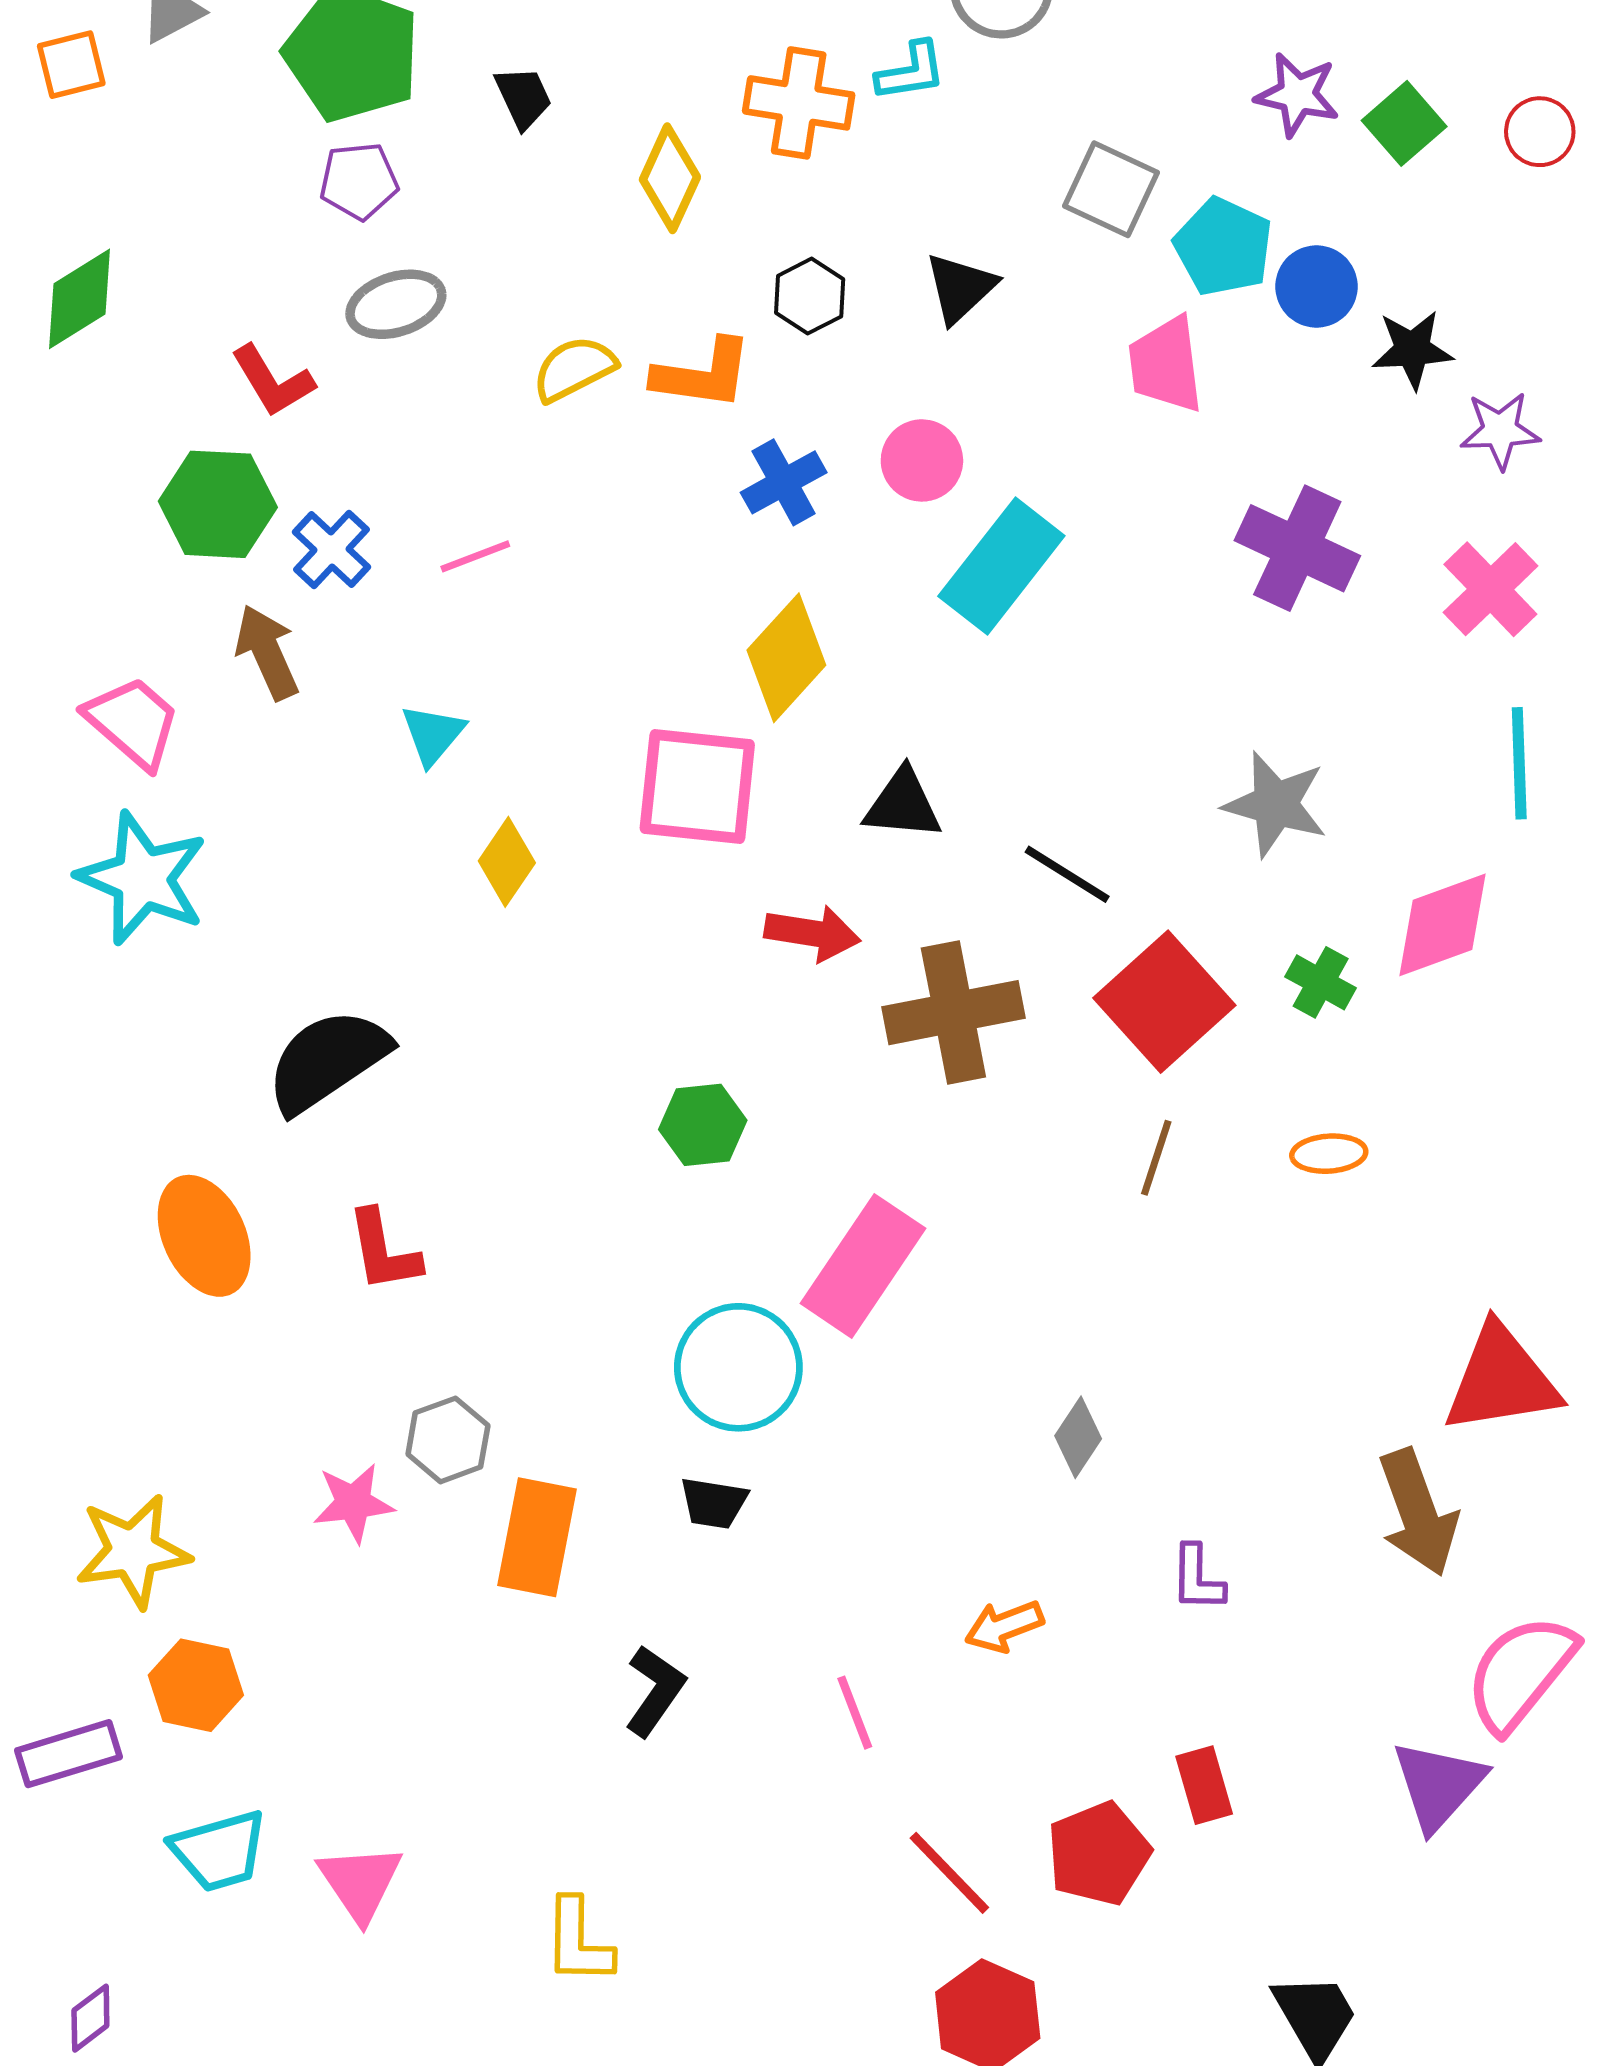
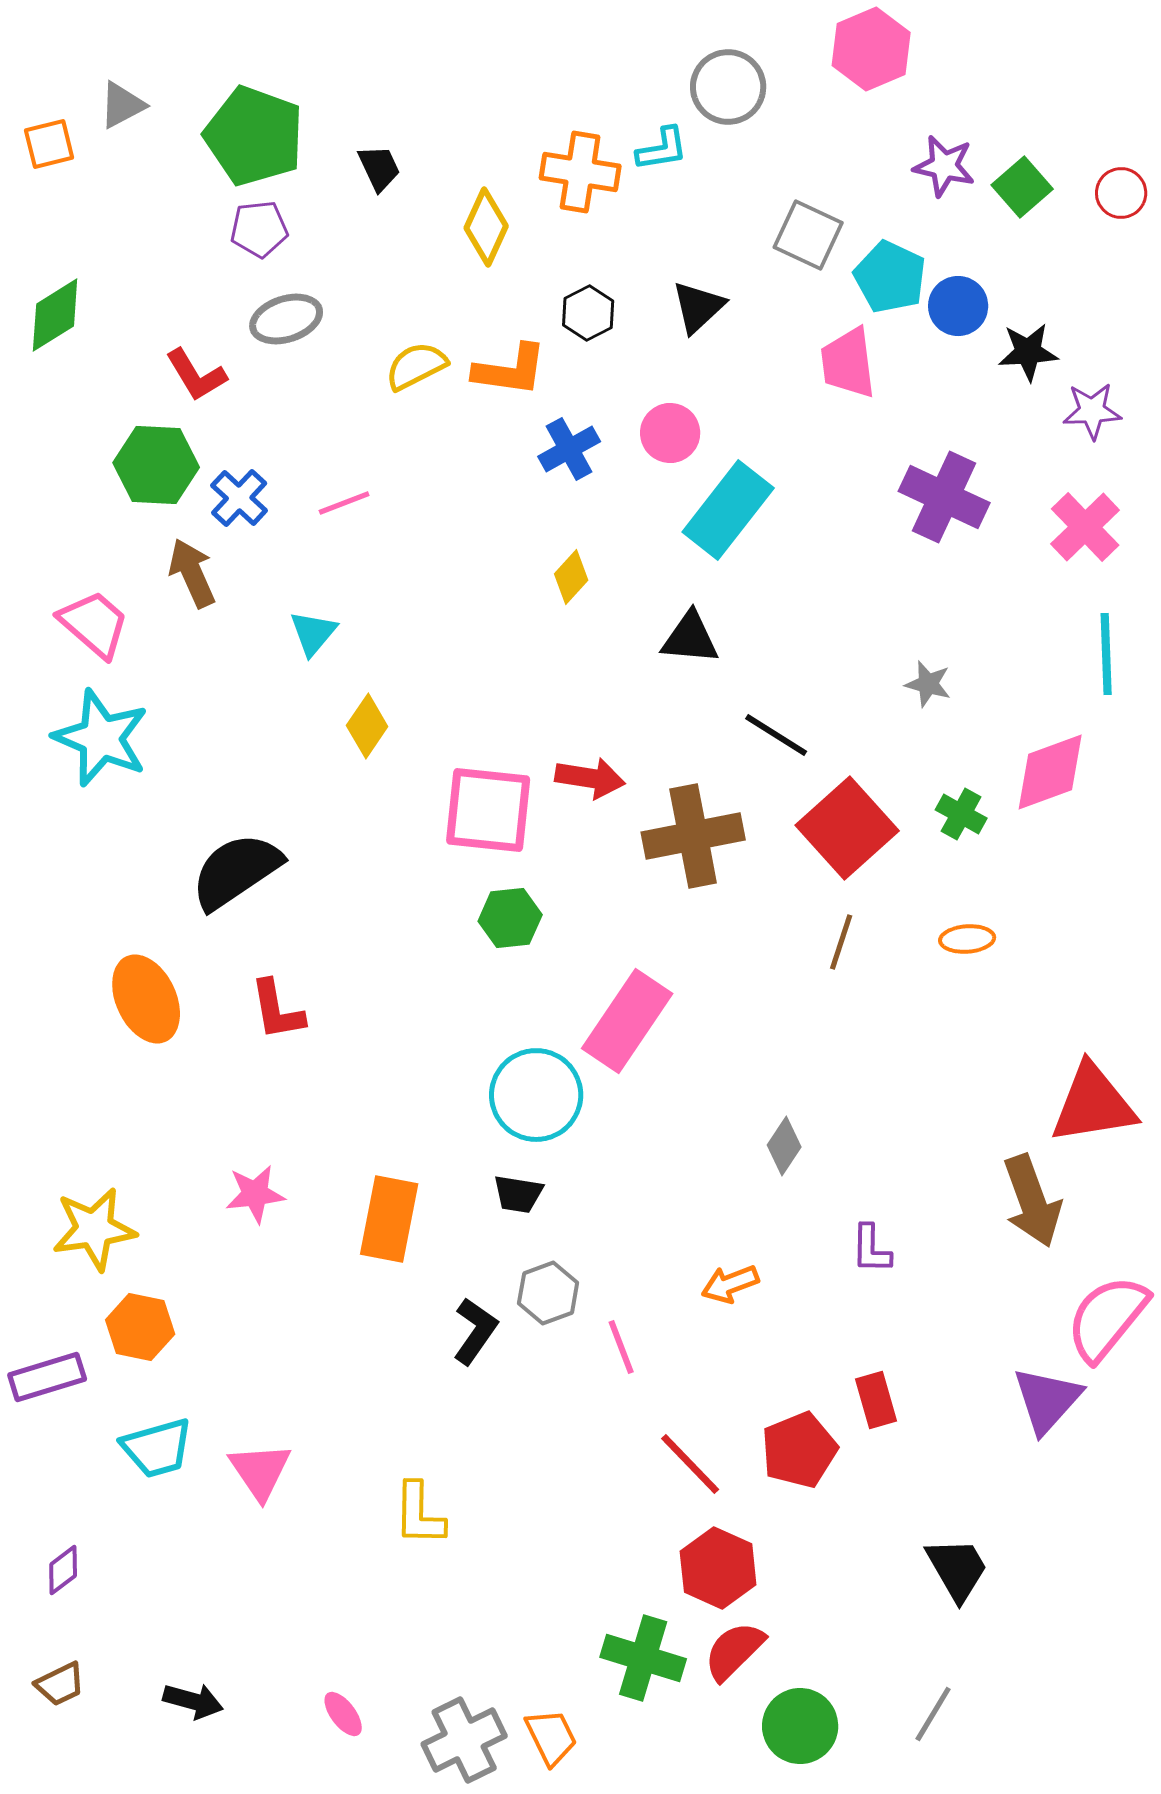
yellow diamond: (786, 658) -> (571, 577), size x0.6
pink square: (697, 787) -> (488, 810), moved
black triangle: (903, 804) -> (690, 638), moved
gray star: (1275, 804) -> (928, 684), size x0.6
gray hexagon: (448, 1440) -> (548, 1293), moved

